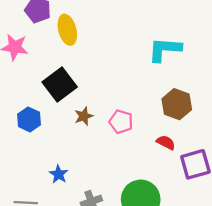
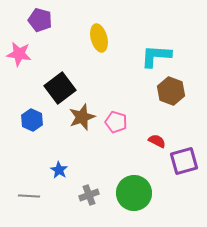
yellow ellipse: (67, 30) -> (99, 38), moved
brown hexagon: (177, 104) -> (171, 91), moved
brown star: (84, 116) -> (82, 117), size x1.5

